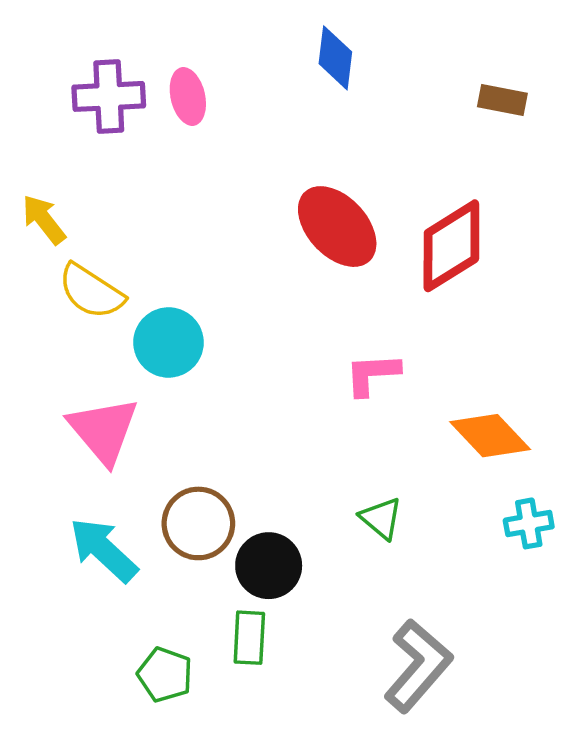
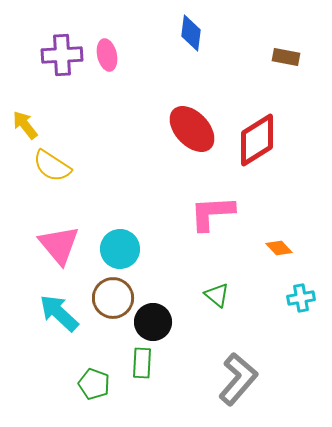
cyan circle: (168, 342) -> (120, 249), moved
pink L-shape: (372, 374) -> (212, 213), size x1.4
orange diamond: (490, 436) -> (279, 248), size x0.6

